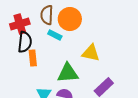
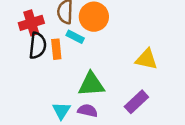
yellow triangle: (91, 53) -> (146, 59), moved
orange rectangle: (33, 58) -> (56, 49), moved

